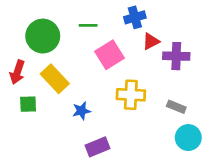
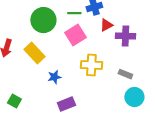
green line: (88, 25) -> (74, 13), moved
green circle: (43, 36) -> (43, 20), moved
green square: (28, 104) -> (14, 101), moved, turned 32

